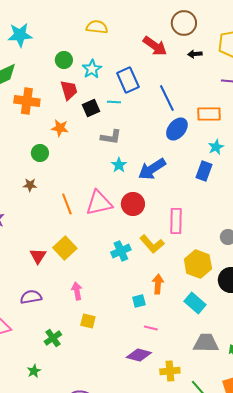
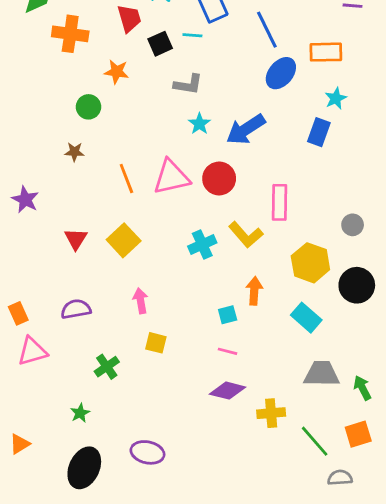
red triangle: (38, 256) -> (76, 239), moved
pink line: (151, 328) -> (228, 351), moved

